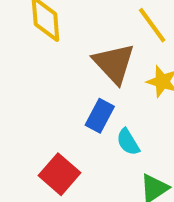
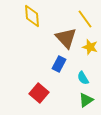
cyan semicircle: (128, 142) -> (83, 78), moved

